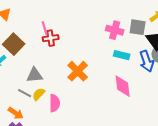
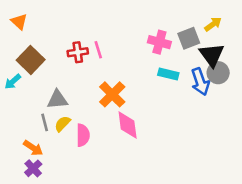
gray square: (138, 27) -> (189, 38), turned -30
pink line: (45, 28) -> (98, 50), moved
pink diamond: (123, 86) -> (128, 125), moved
gray line: (25, 93) -> (45, 122), turned 48

